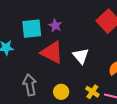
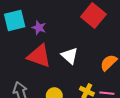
cyan square: (32, 29) -> (15, 20), moved

